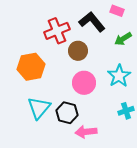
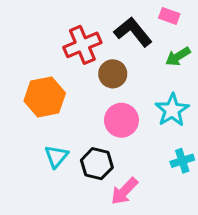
cyan triangle: (39, 108) -> (56, 156), size x0.7
pink arrow: (86, 132) -> (124, 191), turned -40

